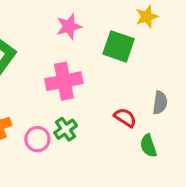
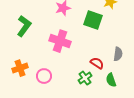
pink cross: (64, 81) -> (60, 41), turned 30
green cross: (66, 129) -> (85, 78), moved

